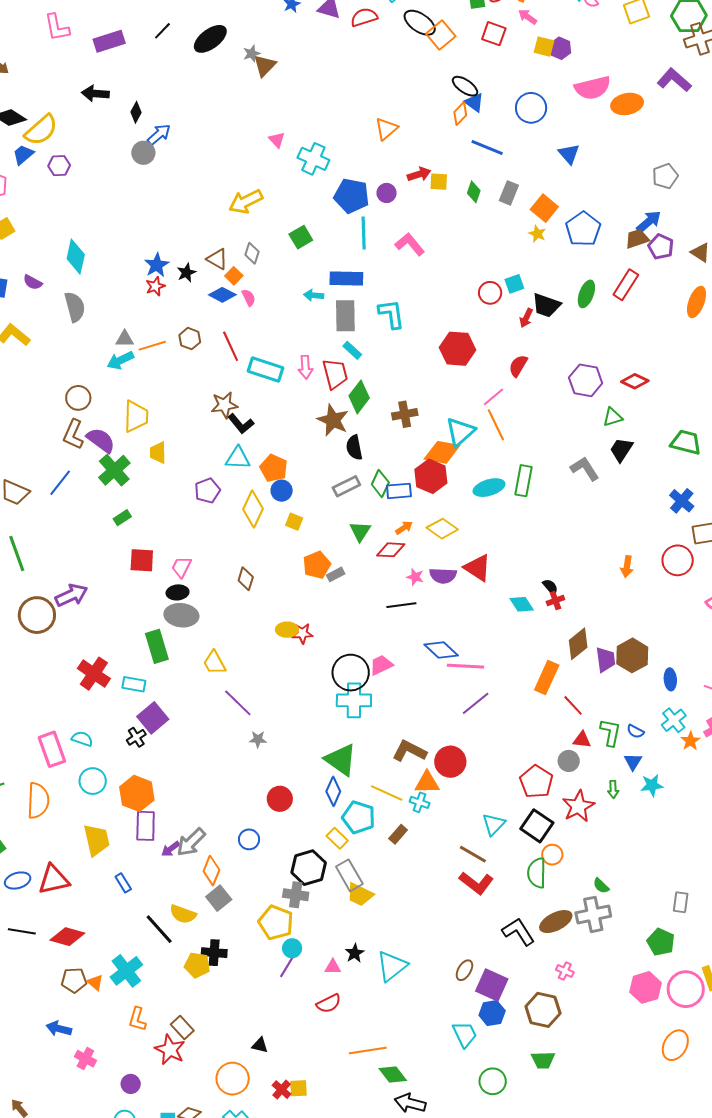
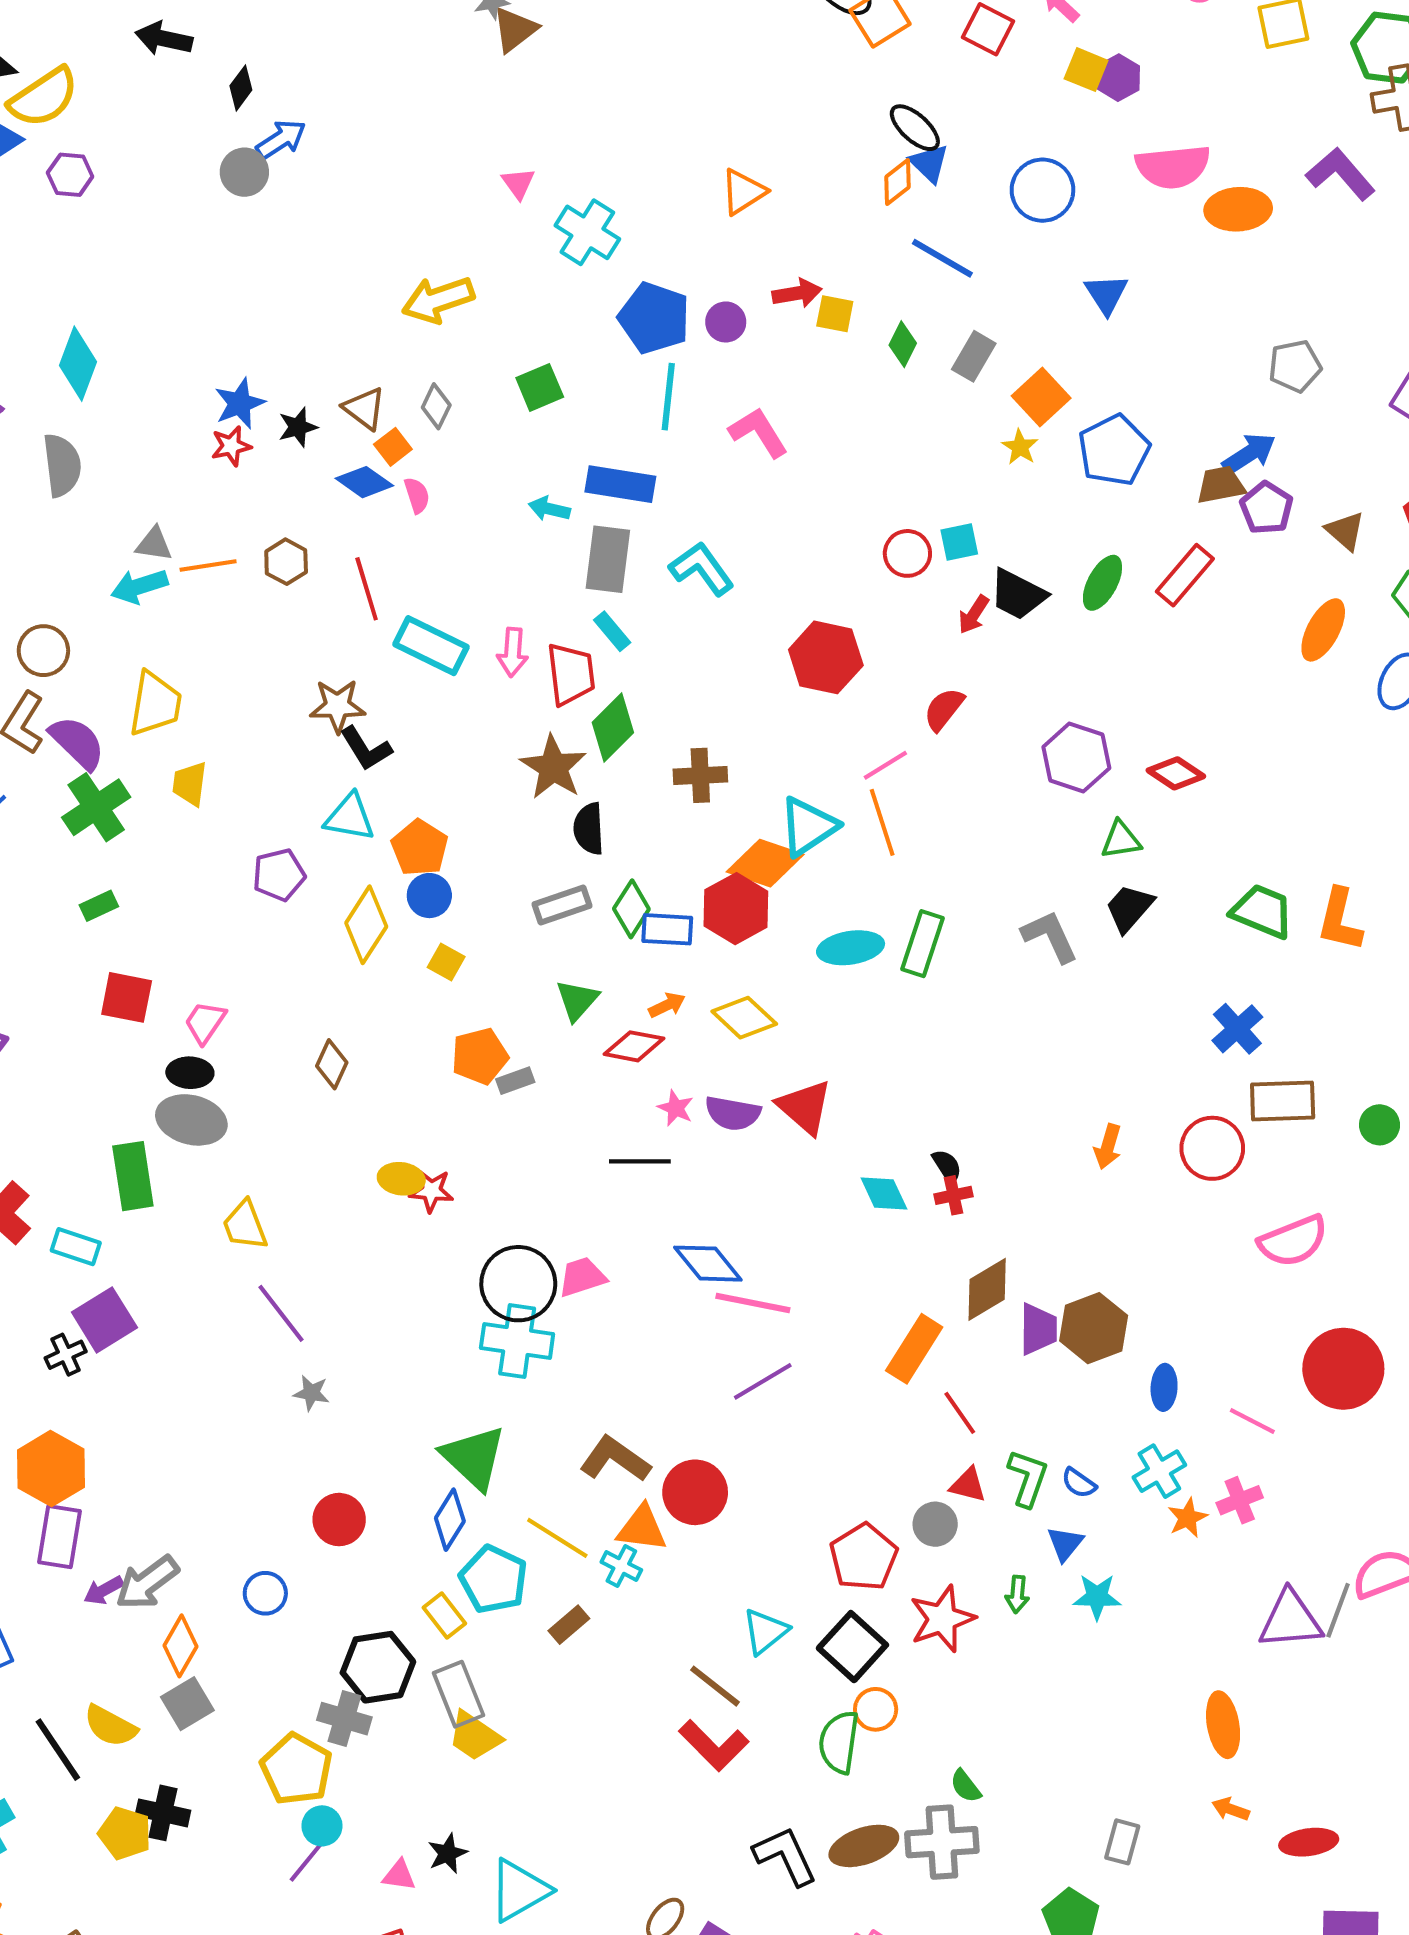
cyan L-shape: (391, 314) -> (702, 569), turned -36

